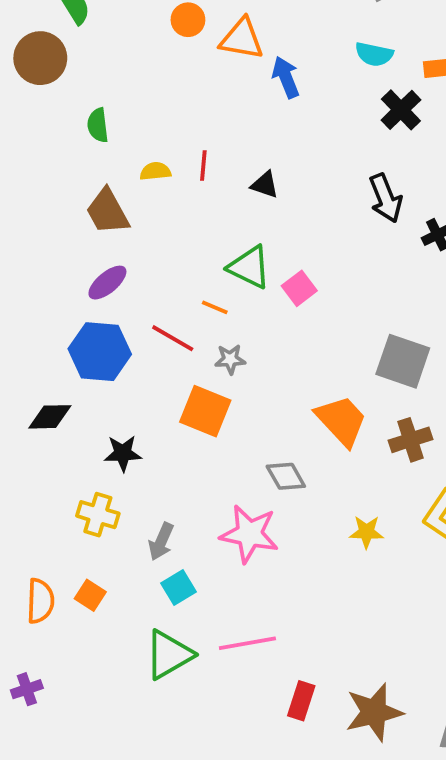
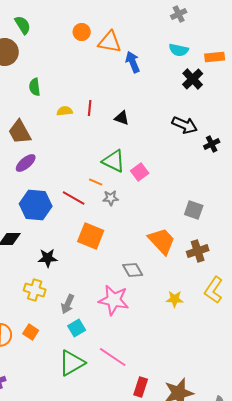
black arrow: (386, 198) -> (185, 125), turned -45
brown trapezoid: (107, 212) -> (20, 132), moved
purple ellipse: (107, 283) -> (26, 163), moved
gray star: (230, 359) -> (111, 198), moved
gray square: (403, 361) -> (194, 210), size x0.7
pink line: (247, 643) -> (113, 357), turned 44

